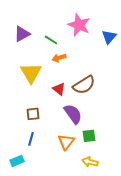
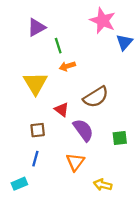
pink star: (79, 25) -> (103, 21), moved
purple triangle: (22, 34) -> (36, 27), moved
green line: (51, 40) -> (58, 46), turned 40
red triangle: (59, 89) -> (62, 110), moved
green square: (89, 136) -> (120, 138), moved

